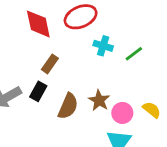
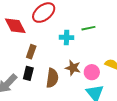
cyan cross: (103, 46) -> (67, 37), moved
green line: (134, 54) -> (88, 28), turned 40

